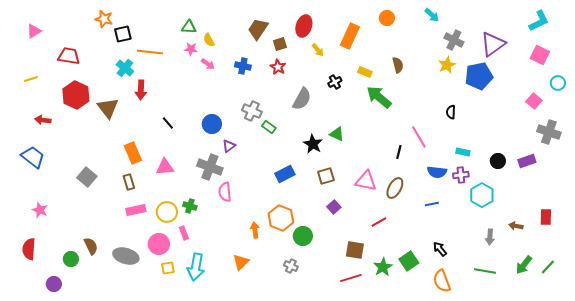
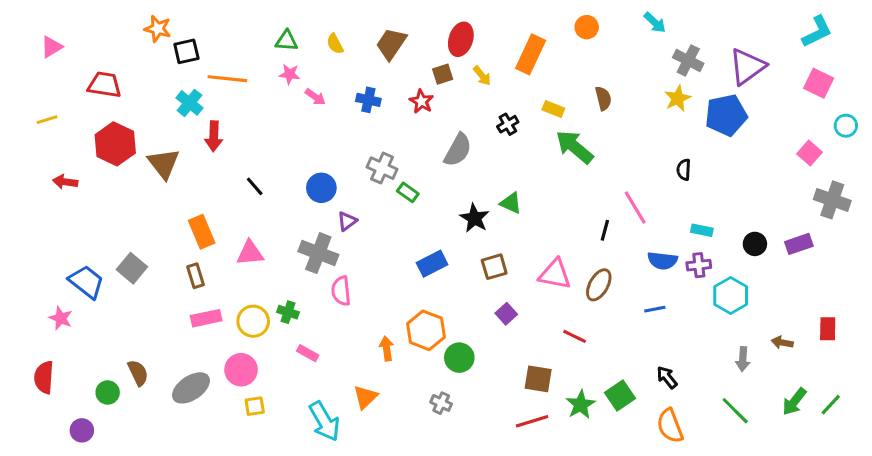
yellow semicircle: (209, 40) -> (335, 44), moved
brown square: (280, 44) -> (443, 74), moved
blue trapezoid: (33, 157) -> (86, 282), moved
red line: (379, 222) -> (575, 336), turned 56
pink rectangle: (184, 233) -> (308, 353), moved, turned -40
gray ellipse: (126, 256) -> (191, 388), turned -50
cyan arrow: (196, 267) -> (324, 421), moved, turned -40
green line: (485, 271) -> (735, 411), turned 35

